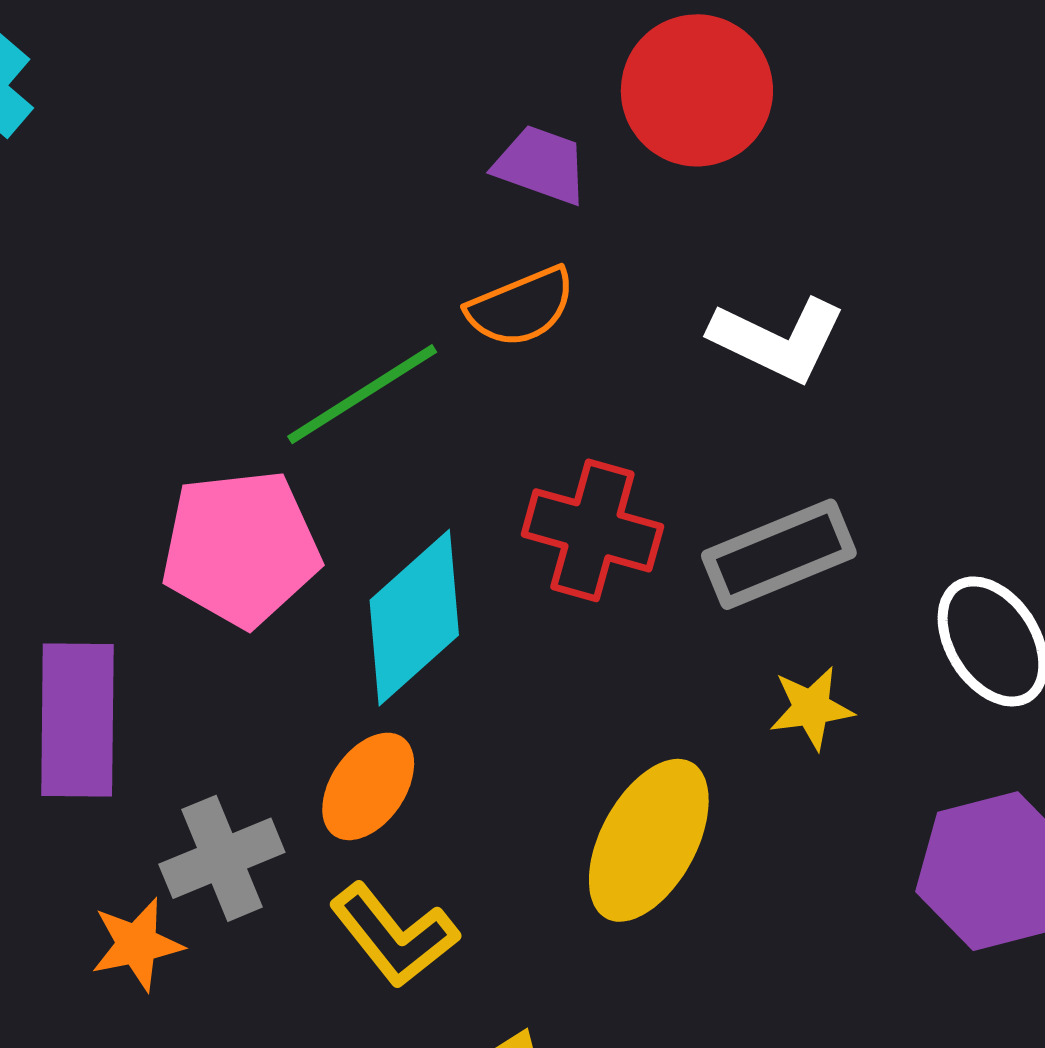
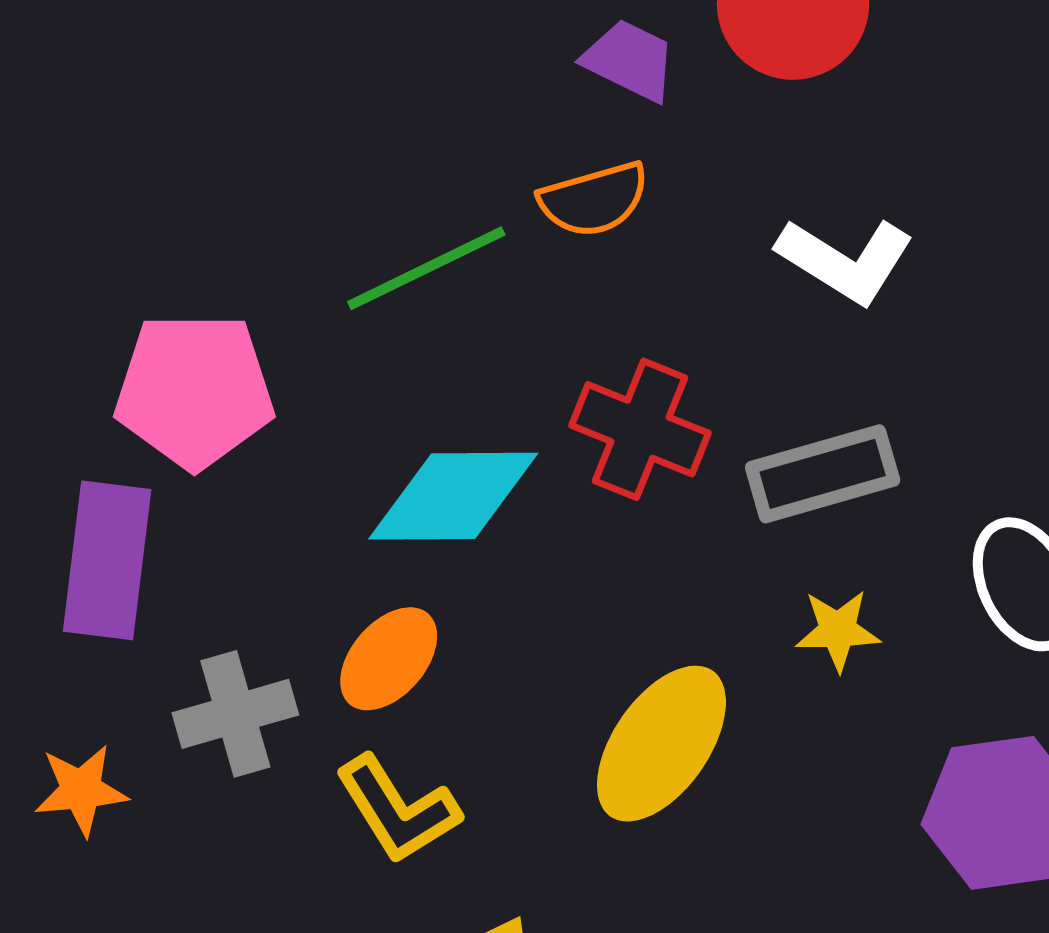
pink pentagon: (241, 548) -> (194, 391), moved
cyan diamond: (414, 618) -> (453, 496), turned 35
orange star: (137, 944) -> (81, 790), moved

